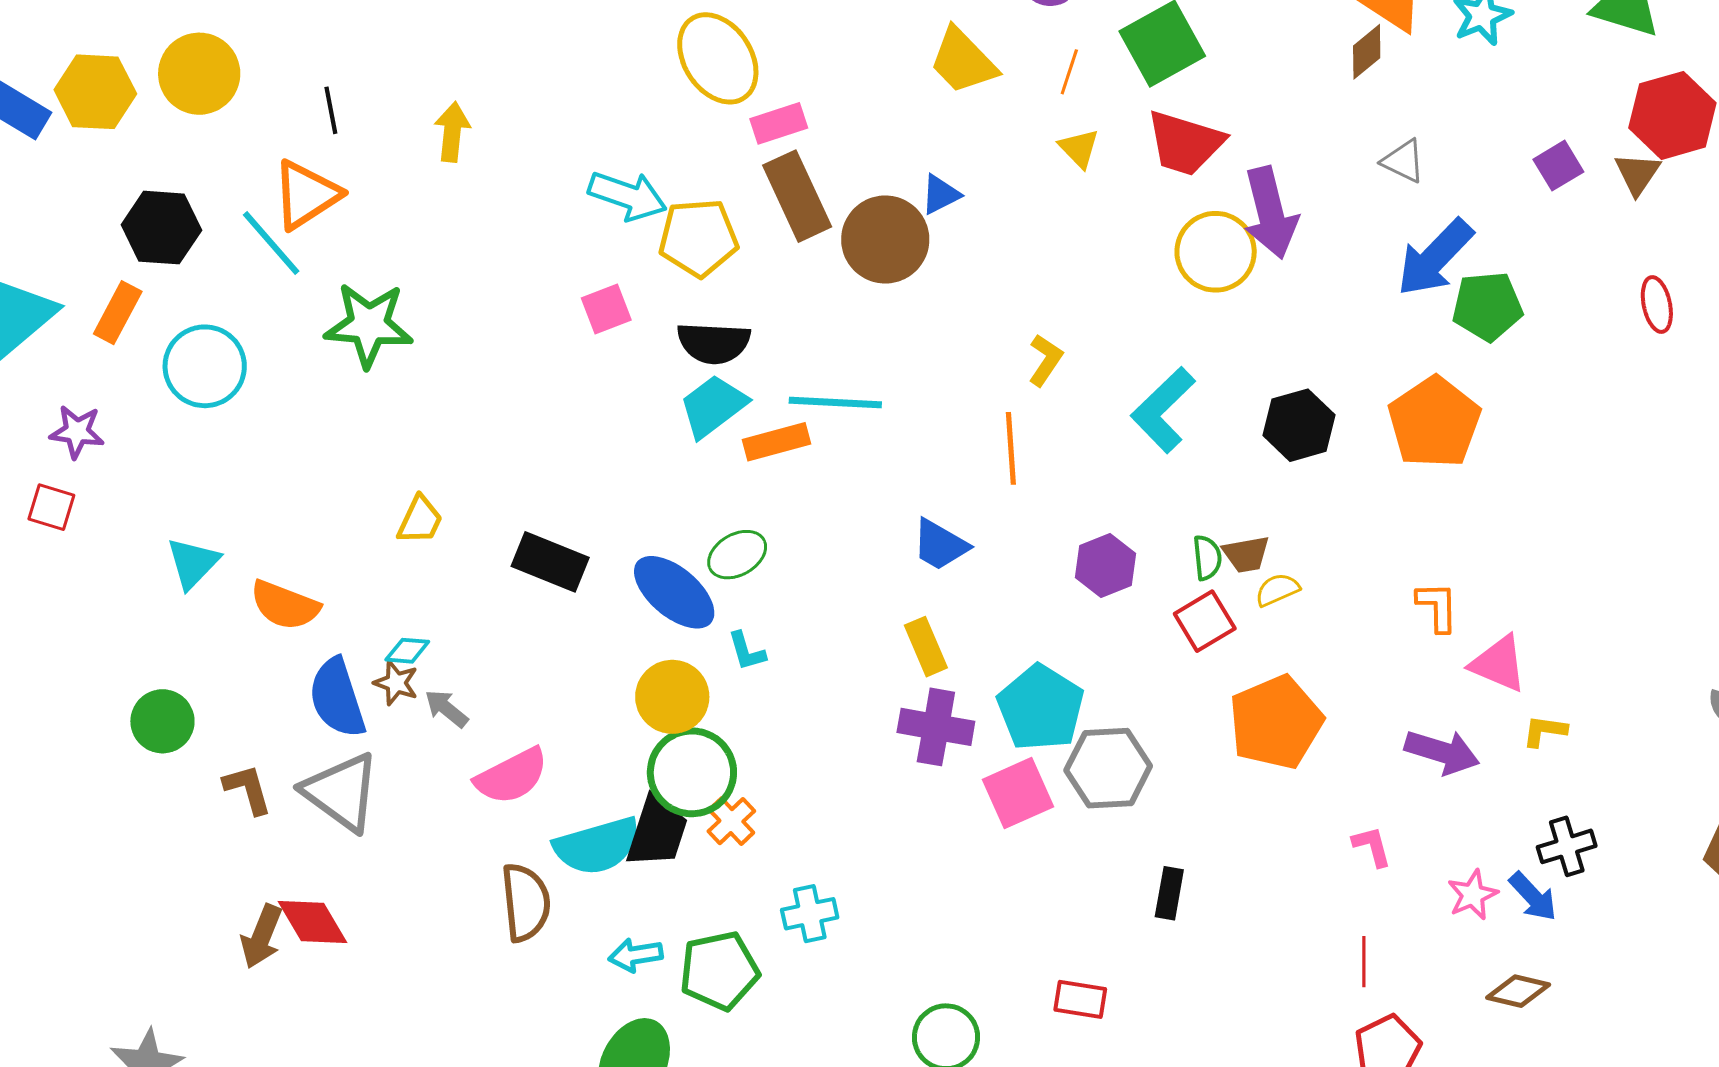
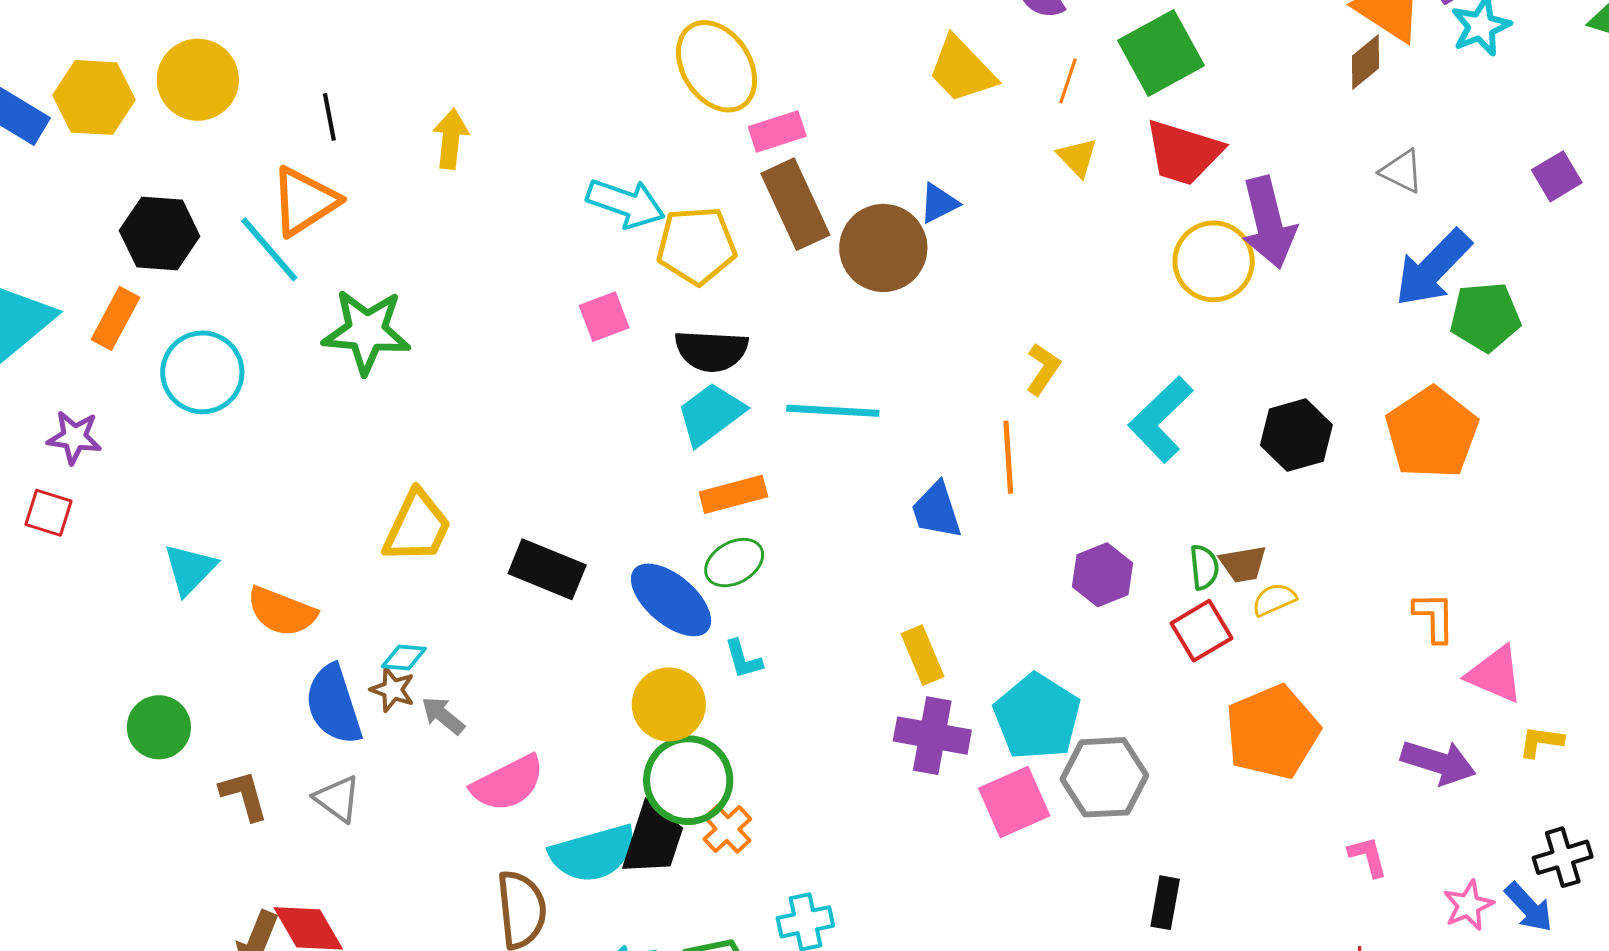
orange rectangle: (776, 442) -> (733, 494), moved
yellow trapezoid: (420, 520) -> (417, 527), size x1.5
blue trapezoid: (940, 545) -> (936, 510), moved, turned 42
gray triangle: (341, 792) -> (337, 799), size x0.6

